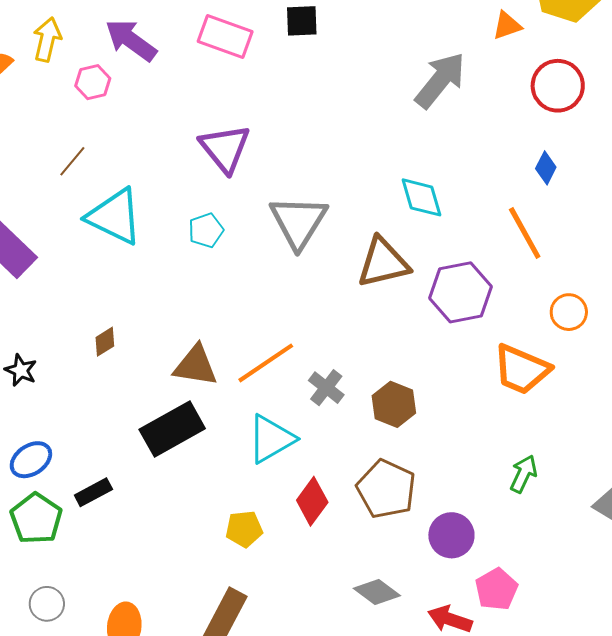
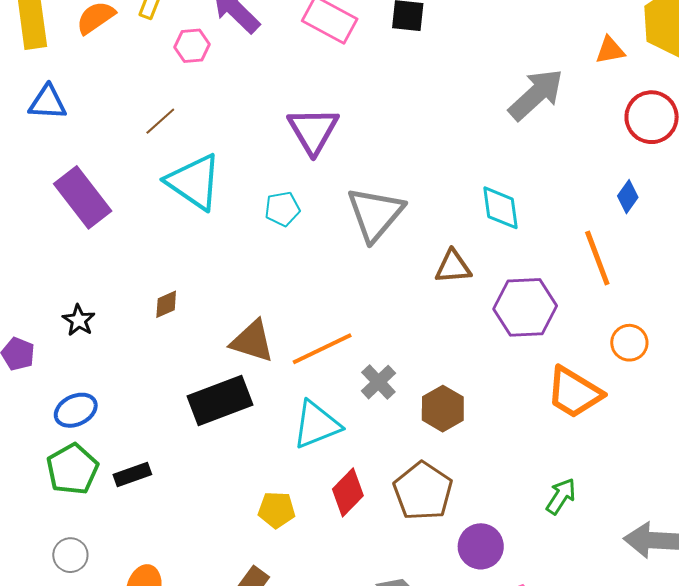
brown triangle: (383, 263) -> (453, 267), size x0.7
black rectangle: (93, 492) -> (132, 474), moved

